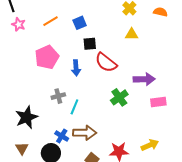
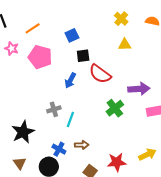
orange line: (51, 21) -> (33, 28), moved
pink star: (19, 24) -> (12, 48), moved
pink pentagon: (47, 57) -> (40, 57), moved, turned -30
blue arrow: (76, 68) -> (70, 80), turned 35
brown arrow: (85, 133) -> (82, 145), size x0.6

